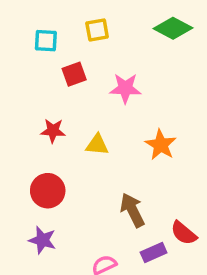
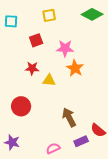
cyan square: (46, 41) -> (11, 21), moved
red star: (53, 131) -> (32, 68), moved
orange star: (161, 145) -> (75, 68), moved
purple star: (42, 240) -> (12, 142), moved

